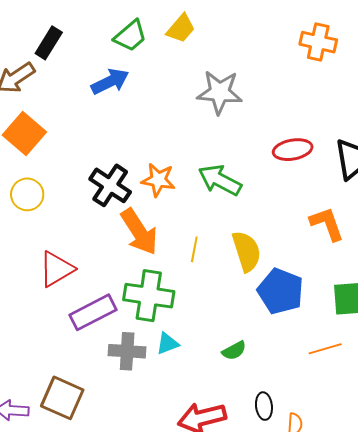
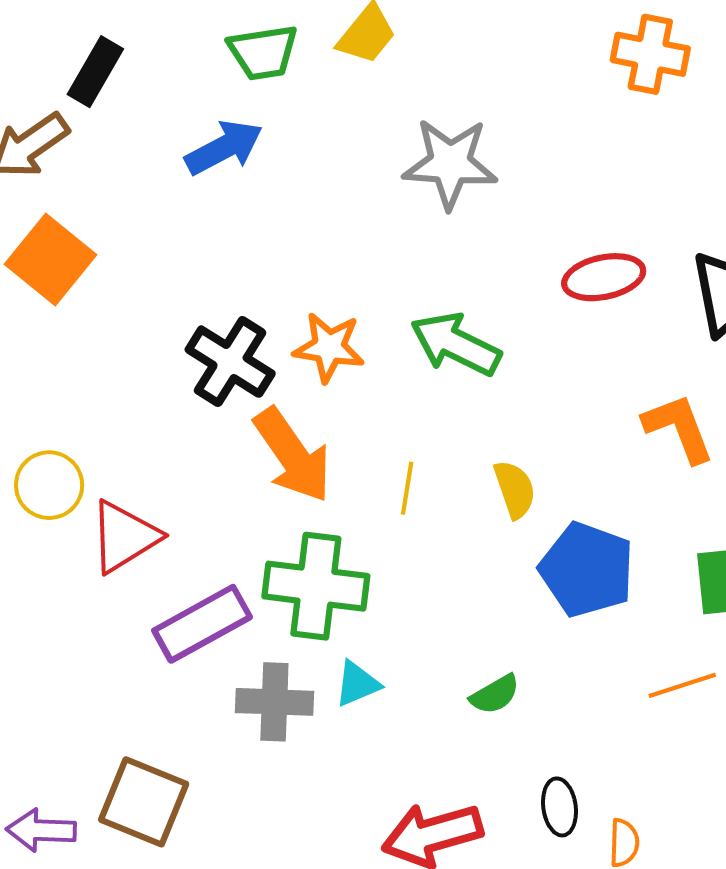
green trapezoid: (130, 36) -> (263, 52), turned 33
yellow circle: (27, 194) -> (49, 485), moved
yellow semicircle: (247, 251) -> (515, 489), size x0.7

